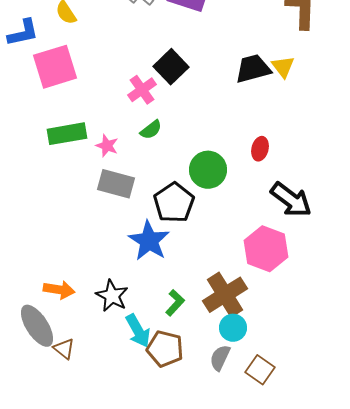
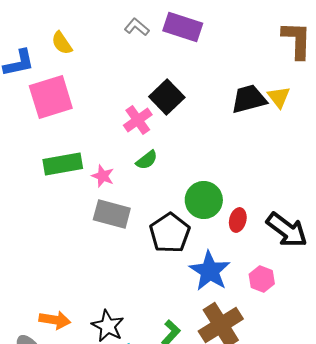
red ellipse: (260, 149) -> (238, 220), moved
blue star: (149, 241) -> (210, 271), moved
pink hexagon: (266, 249) -> (262, 279), size x0.6

